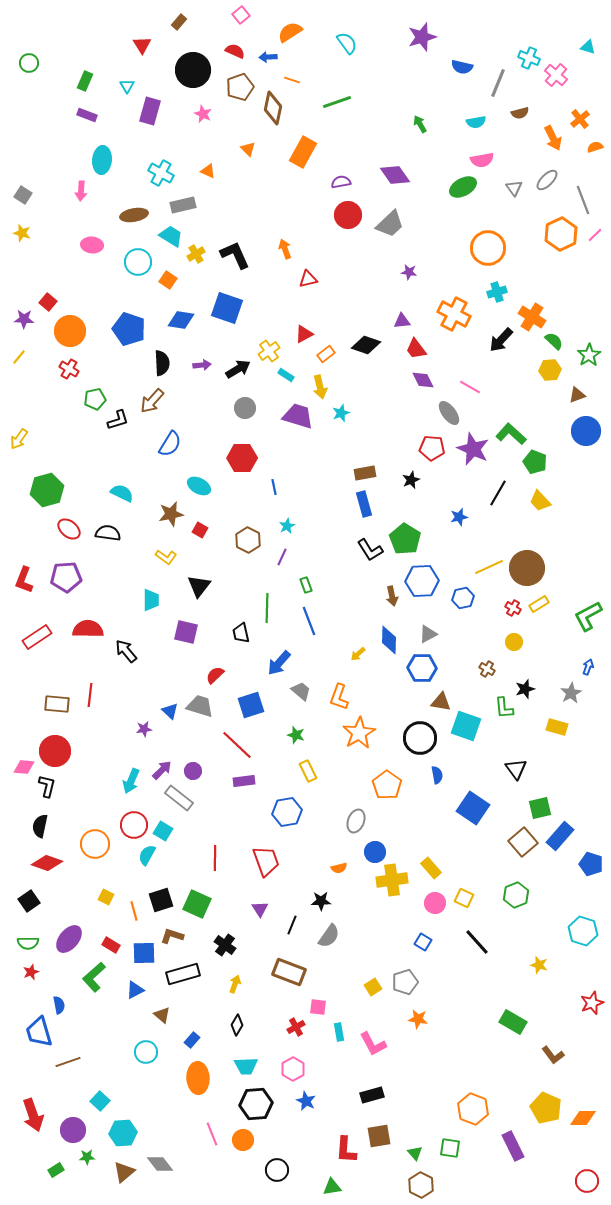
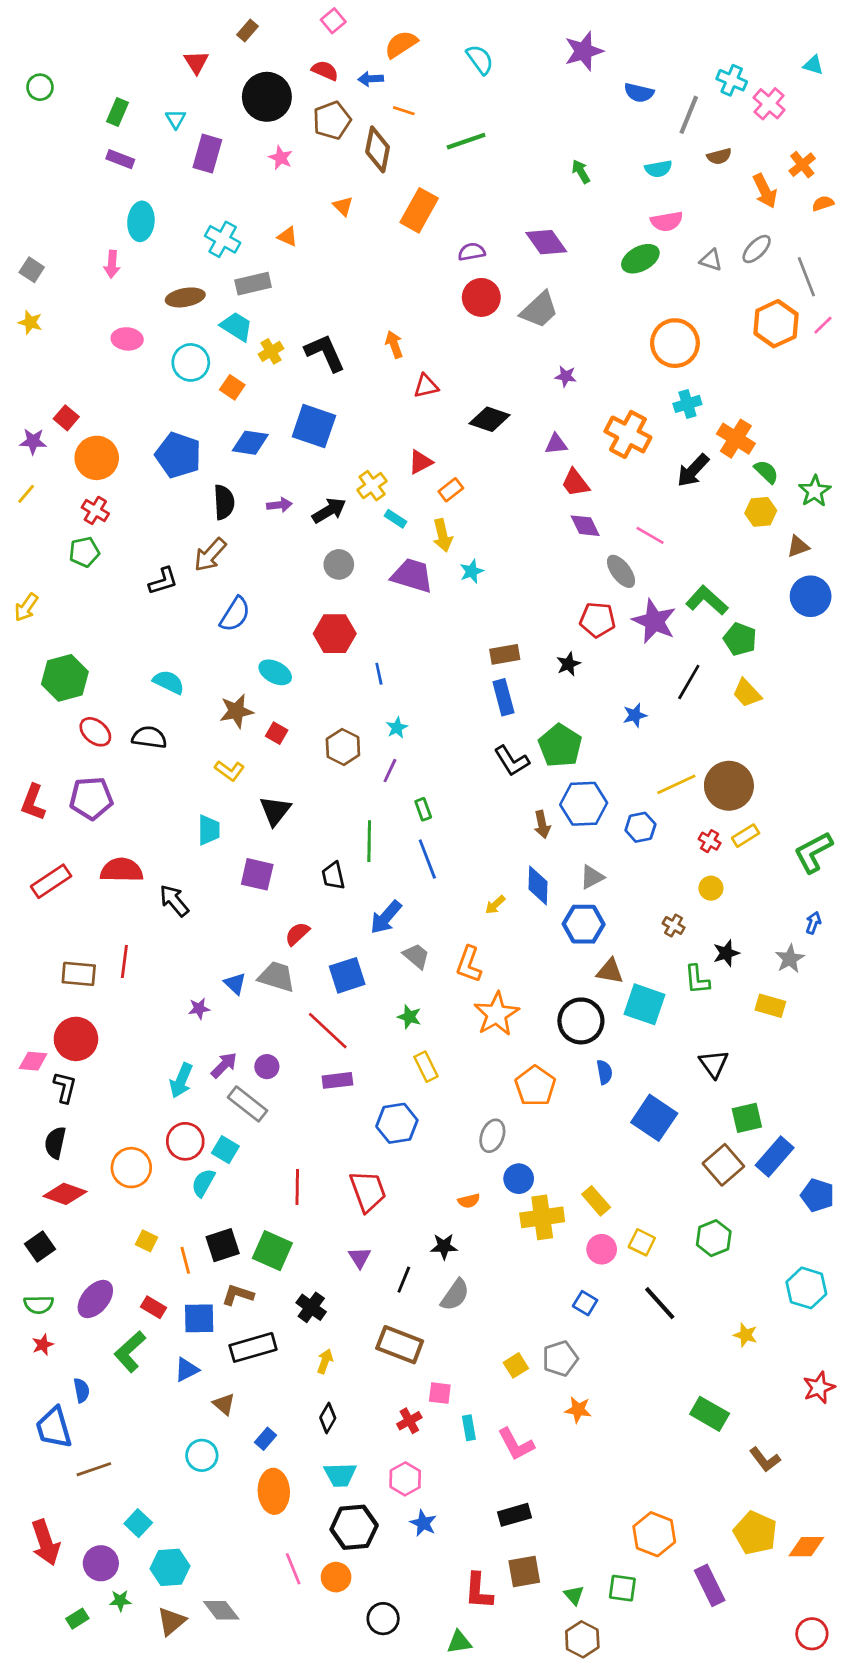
gray triangle: (514, 188) -> (711, 260), turned -36
black diamond: (366, 345) -> (490, 419), moved
green pentagon: (95, 399) -> (84, 552), moved

